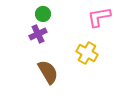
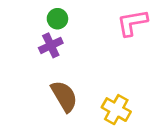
yellow cross: (87, 53) -> (116, 110), moved

